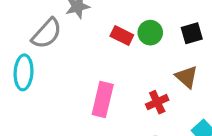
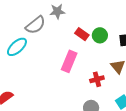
cyan ellipse: (24, 72) -> (17, 47), turned 35
pink rectangle: (103, 100) -> (69, 61), moved

